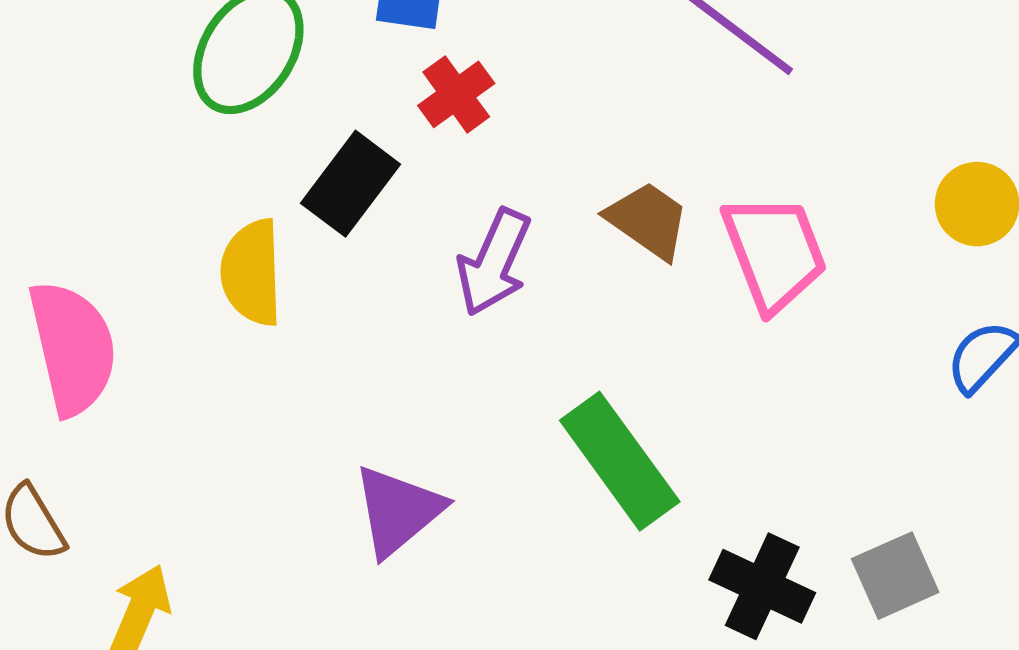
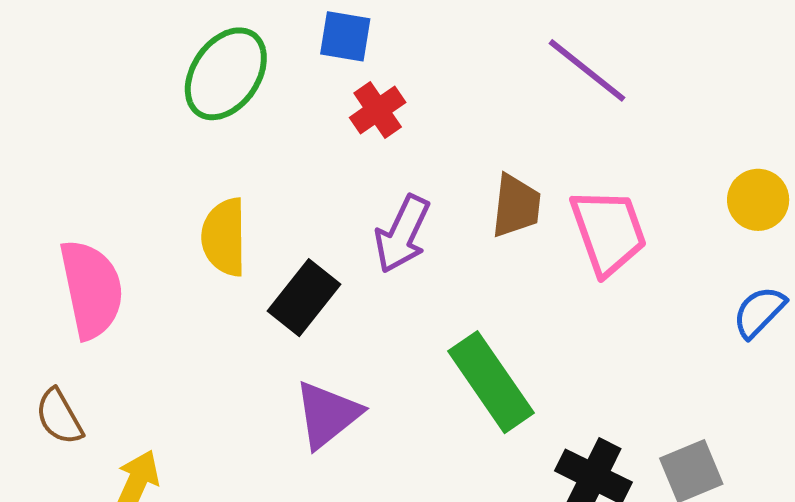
black rectangle: (351, 184) -> (304, 298), moved
brown trapezoid: (648, 220) -> (516, 206), turned 60

